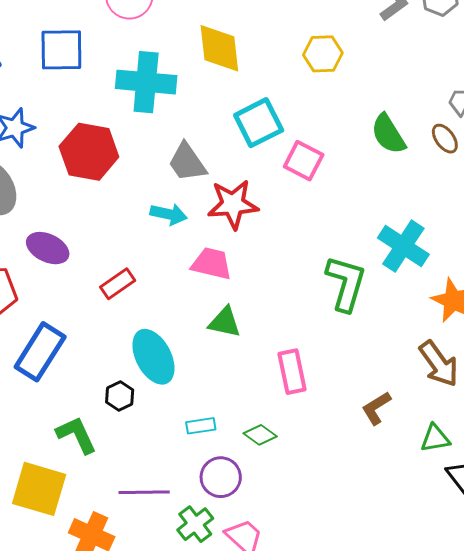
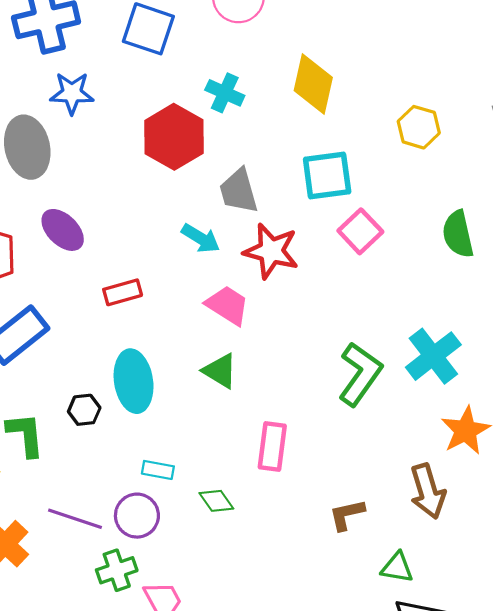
cyan cross: (146, 82) -> (225, 93), size x0.6
red hexagon: (89, 152) -> (174, 137), moved
purple circle: (221, 477) -> (137, 516), moved

